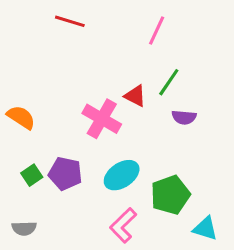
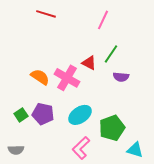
orange semicircle: (21, 117) -> (40, 77), moved

